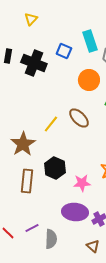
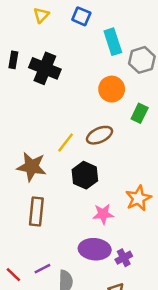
blue square: (64, 51) -> (81, 16), moved
brown ellipse: (79, 118) -> (99, 135), turned -70
brown star: (23, 144) -> (32, 167), turned -30
black hexagon: (55, 168) -> (85, 175), moved

